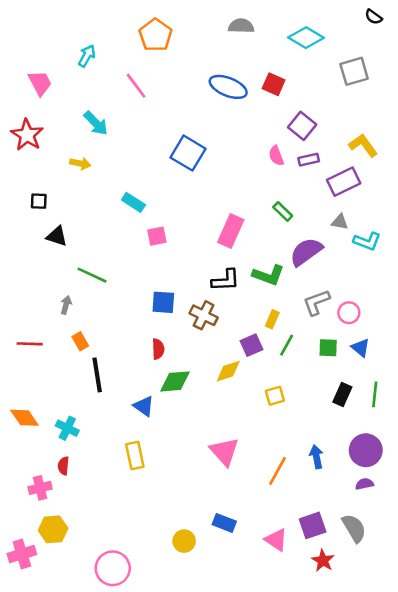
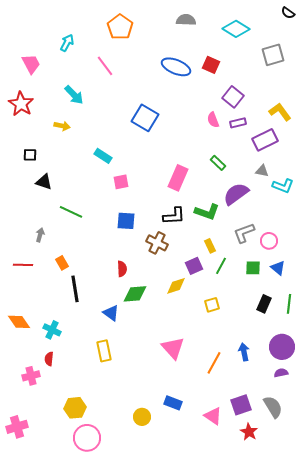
blue square: (163, 302) -> (126, 221), moved
gray arrow: (66, 305) -> (40, 235), moved
yellow rectangle: (272, 319) -> (210, 246), turned -48
yellow hexagon: (53, 529) -> (75, 408), moved

